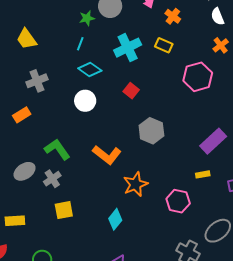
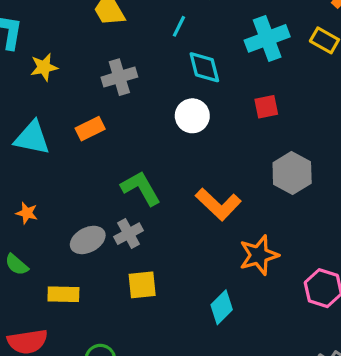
cyan line: (80, 44) -> (179, 26), moved
cyan diamond: (90, 69) -> (204, 67), turned 35
red square: (131, 91) -> (266, 107), turned 35
gray ellipse: (25, 171) -> (88, 240), moved

